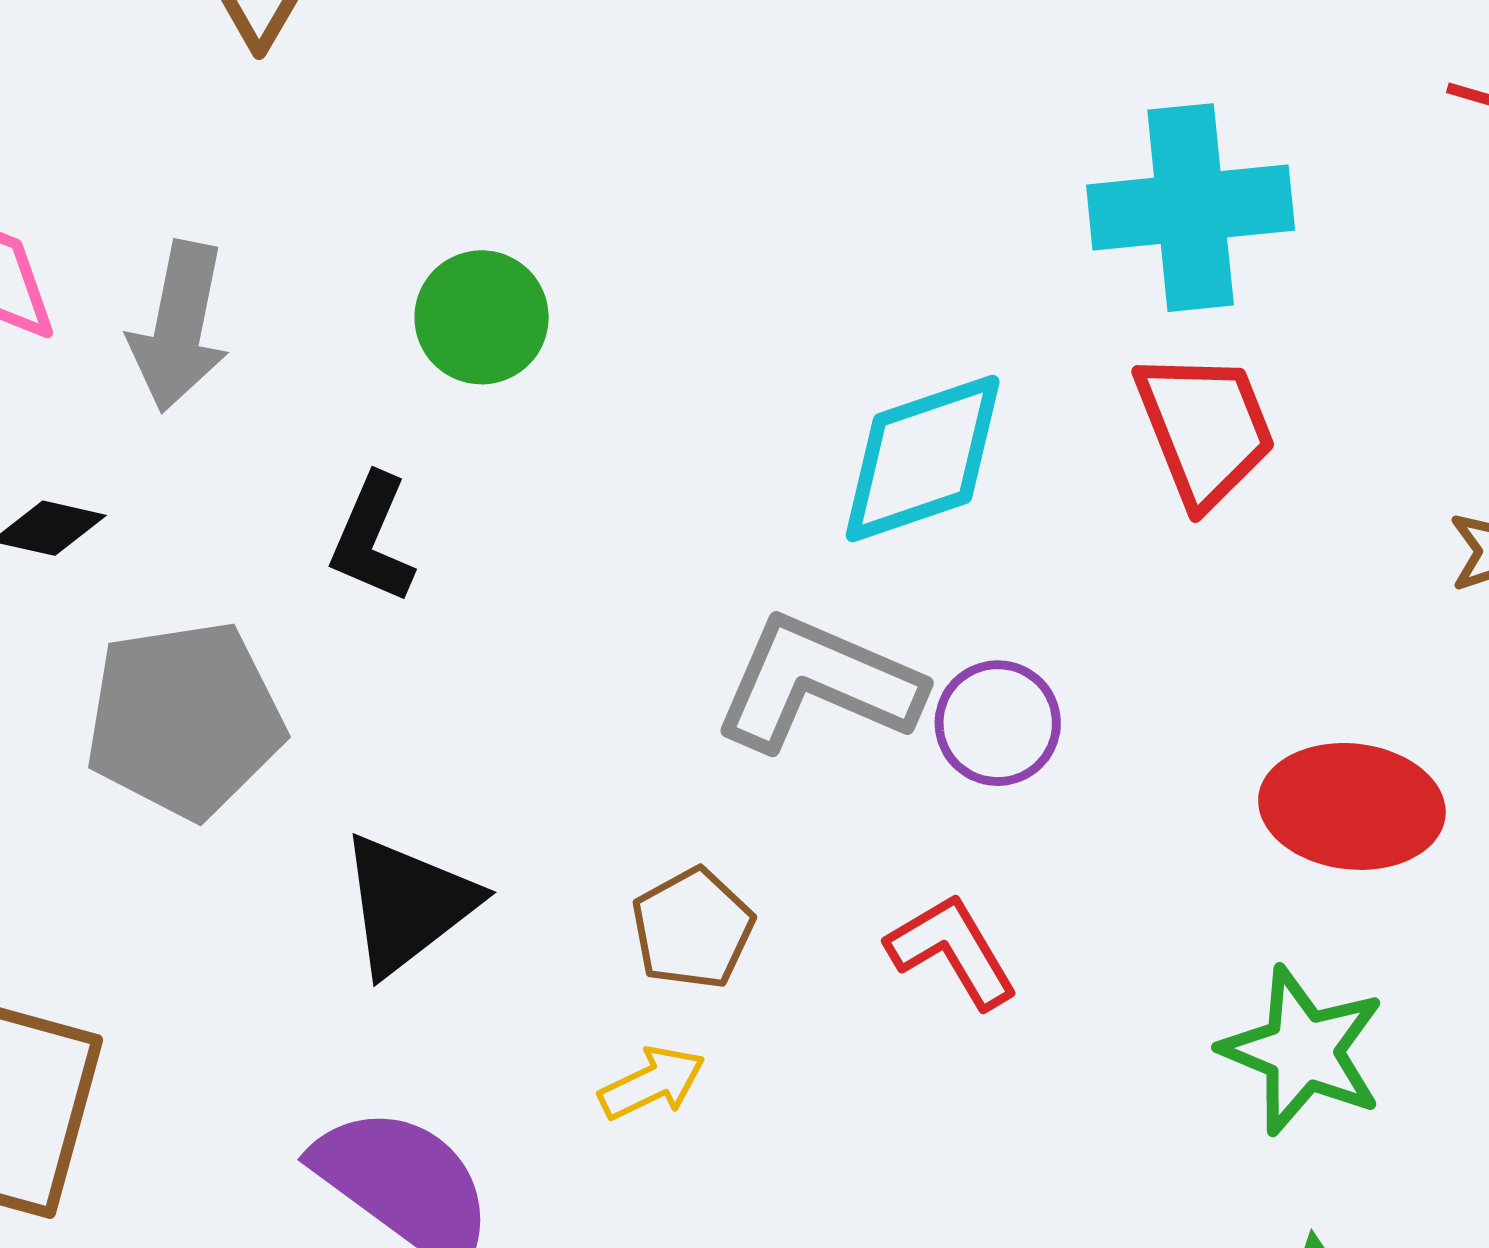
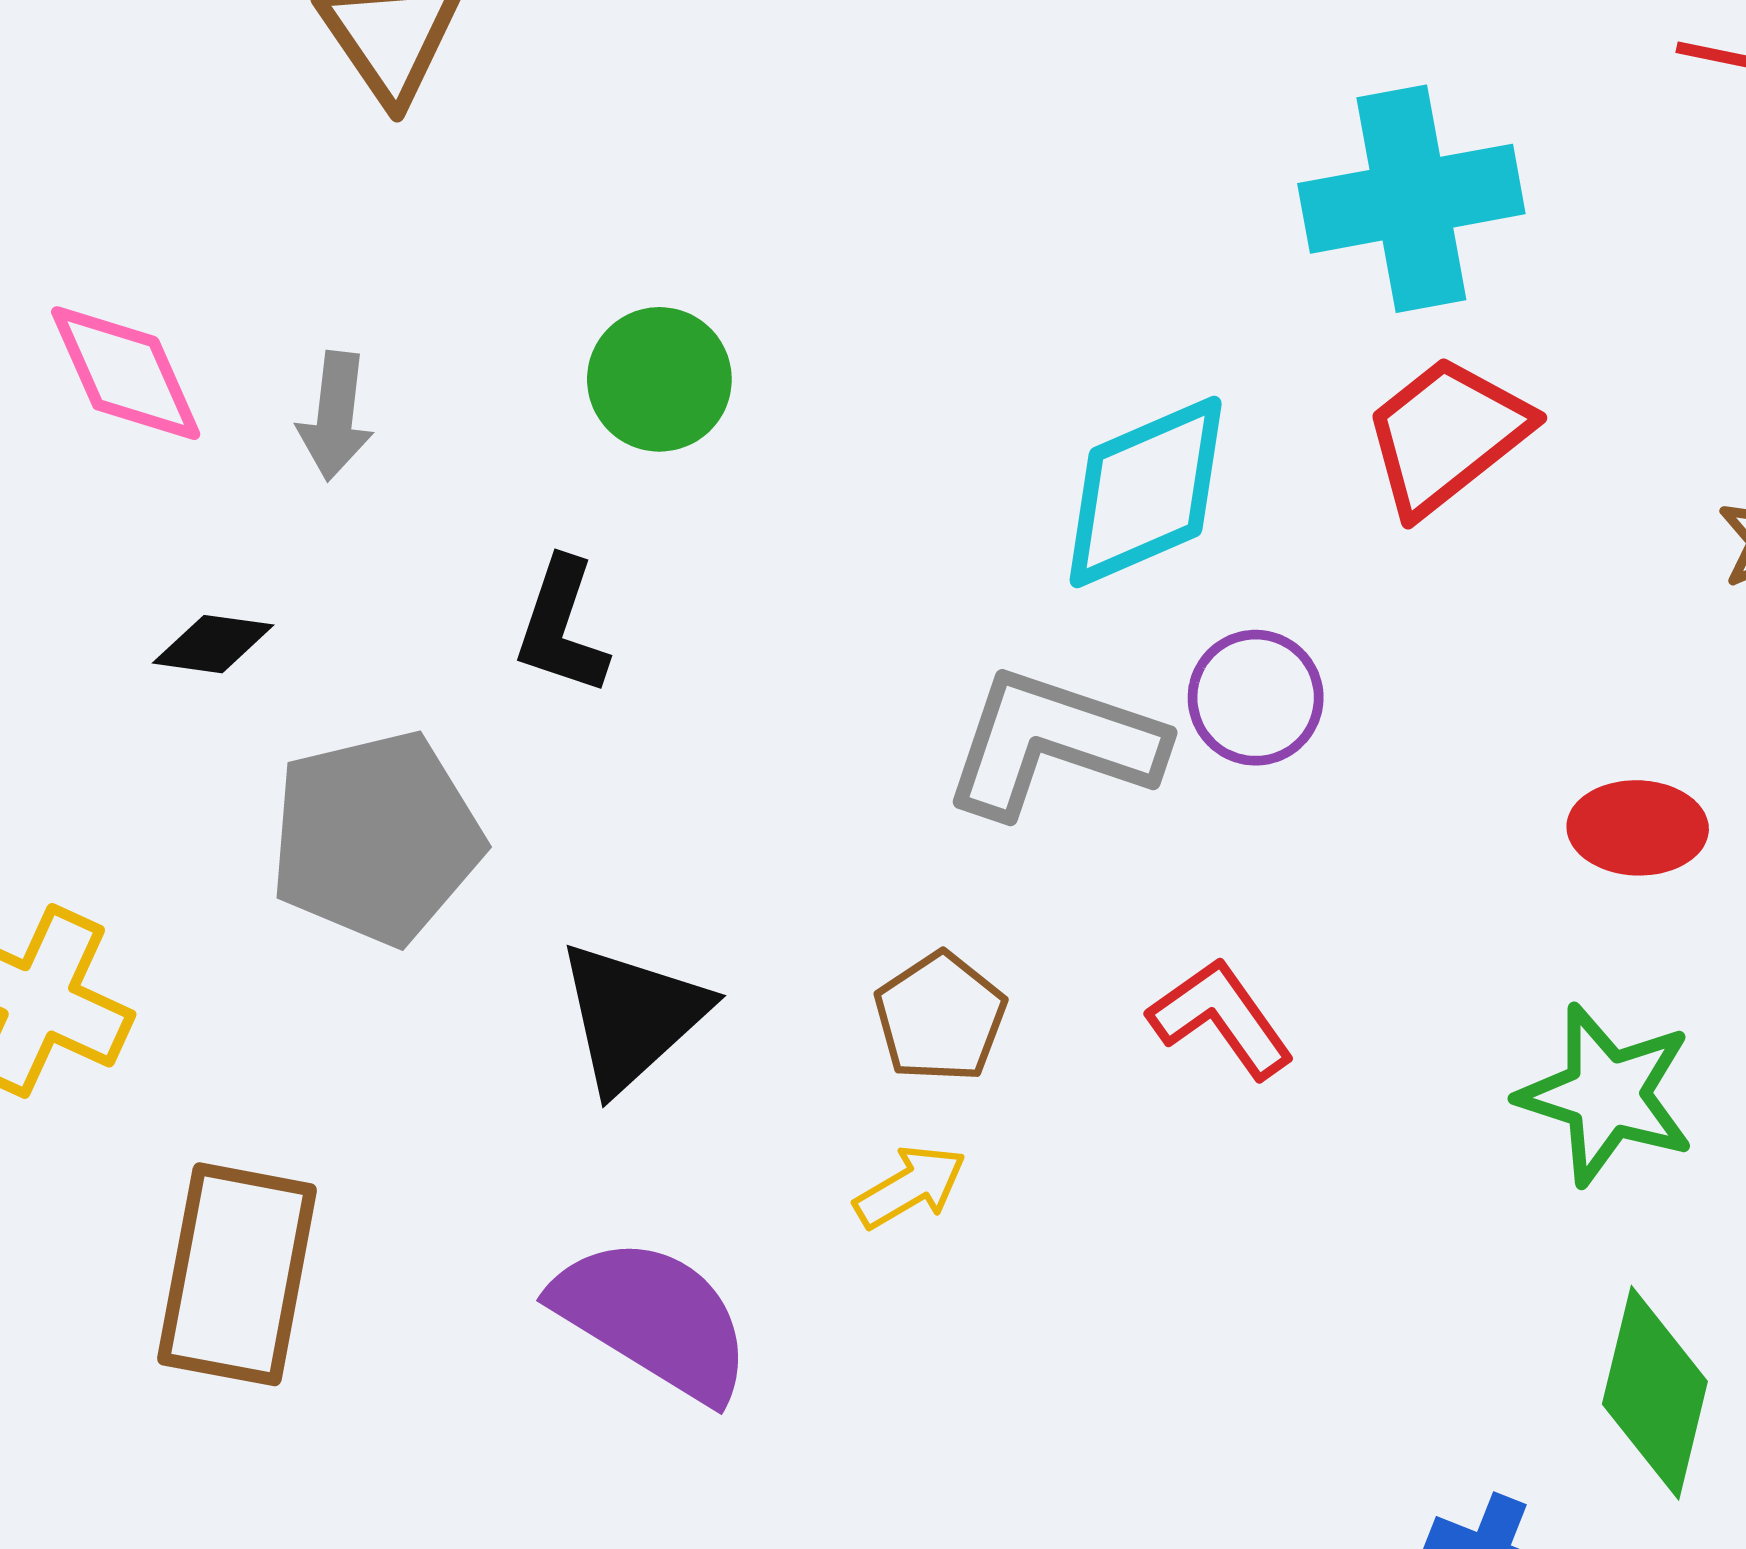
gray arrow: (179, 327) -> (335, 416), size x0.7
red trapezoid: (1205, 429) -> (1446, 435), turned -102
purple circle: (998, 723) -> (1256, 698), moved
red ellipse: (1352, 806) -> (1638, 828), size x0.7

